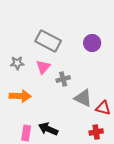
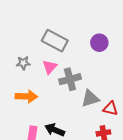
gray cross: (63, 79) -> (70, 79), size x1.5
gray triangle: (83, 98) -> (90, 98), turned -42

